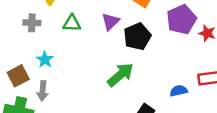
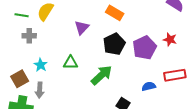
purple pentagon: (181, 19) -> (145, 48), moved
purple triangle: (110, 22) -> (82, 28), moved
green triangle: (72, 23) -> (71, 63), moved

